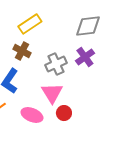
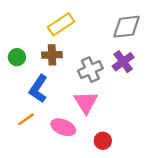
brown cross: (22, 51) -> (52, 55), turned -30
red circle: (64, 113) -> (103, 141), moved

